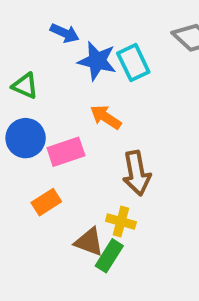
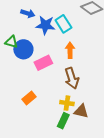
orange arrow: (106, 117) -> (70, 50), moved, turned 63
blue circle: (26, 138) -> (23, 49), moved
pink rectangle: (66, 152) -> (43, 63), moved
brown triangle: (89, 242) -> (81, 111), moved

